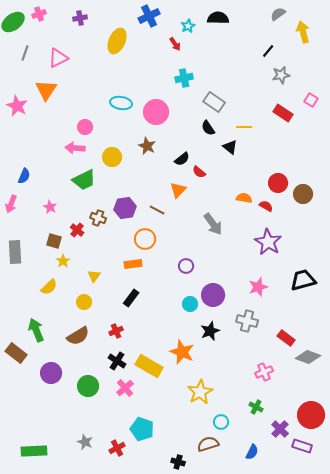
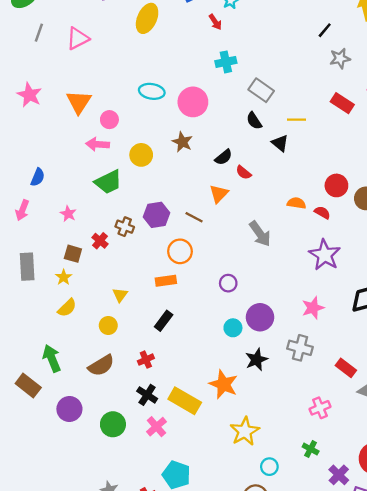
orange triangle: (46, 90) -> (79, 102), moved
yellow star: (63, 261) -> (64, 277), moved

